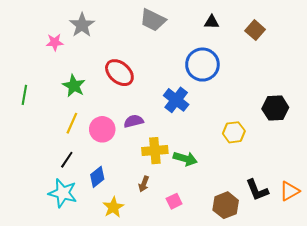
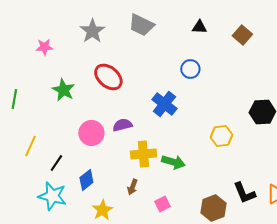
gray star: (82, 25) -> (92, 31), moved
blue circle: (202, 65) -> (190, 69), size x0.6
yellow line: (72, 123) -> (30, 146), moved

